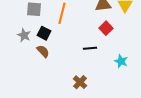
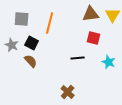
red square: (106, 28) -> (94, 38), turned -32
cyan star: (121, 61) -> (109, 62), moved

